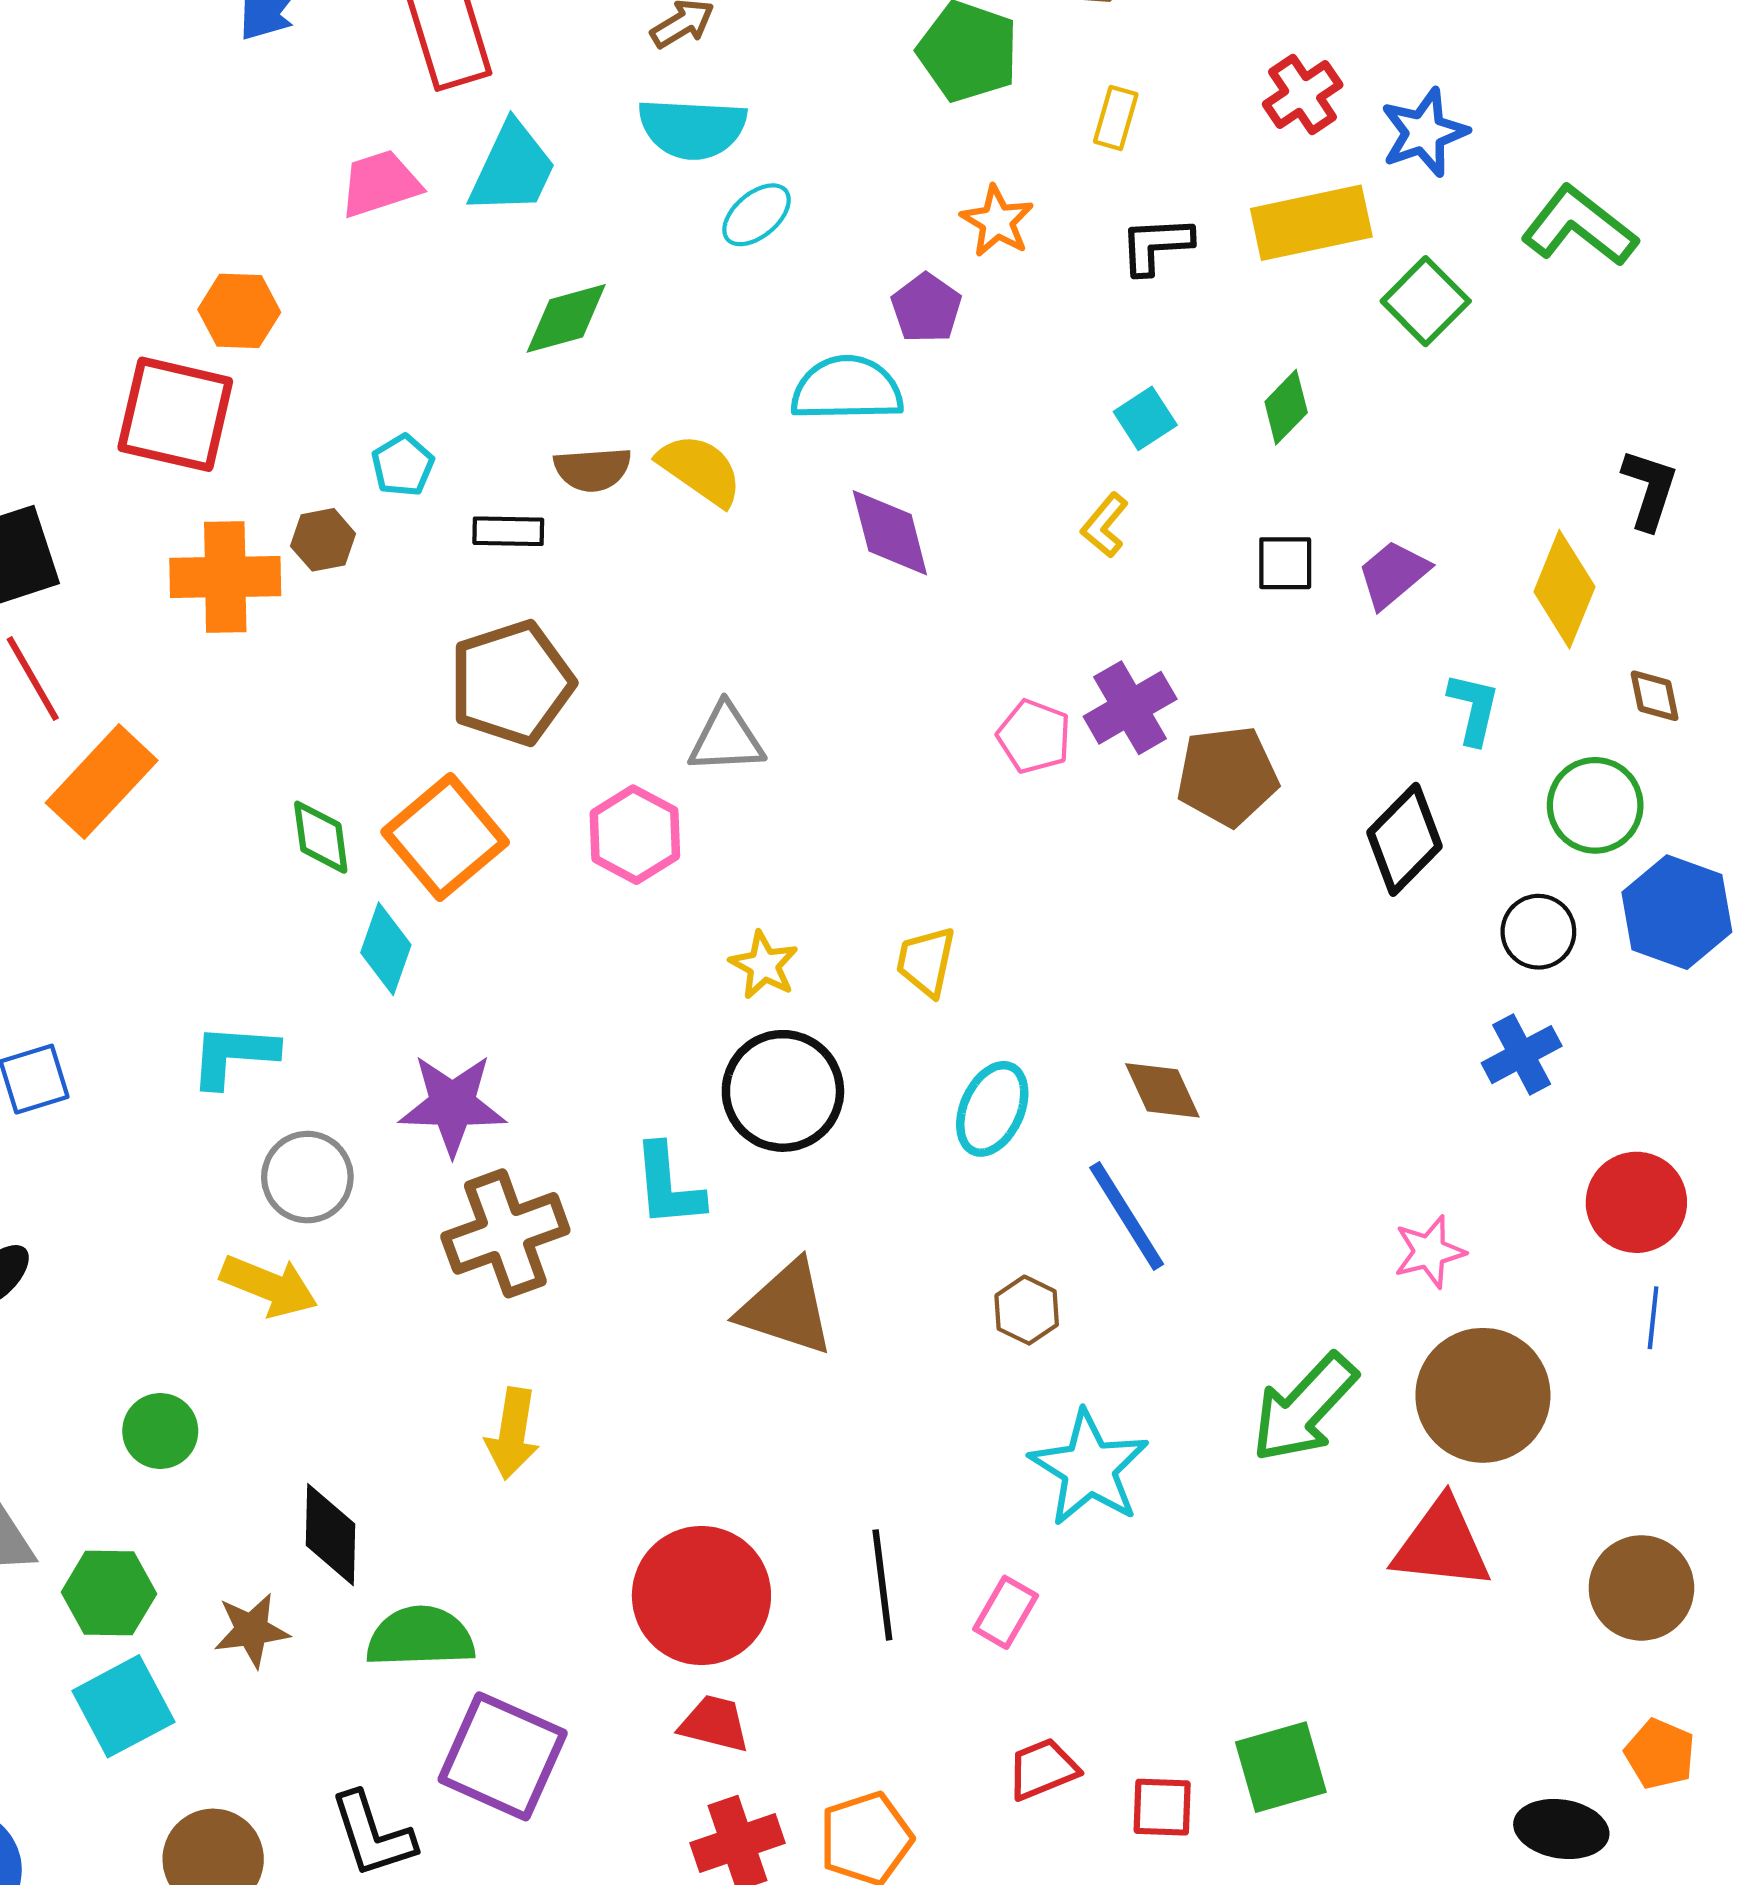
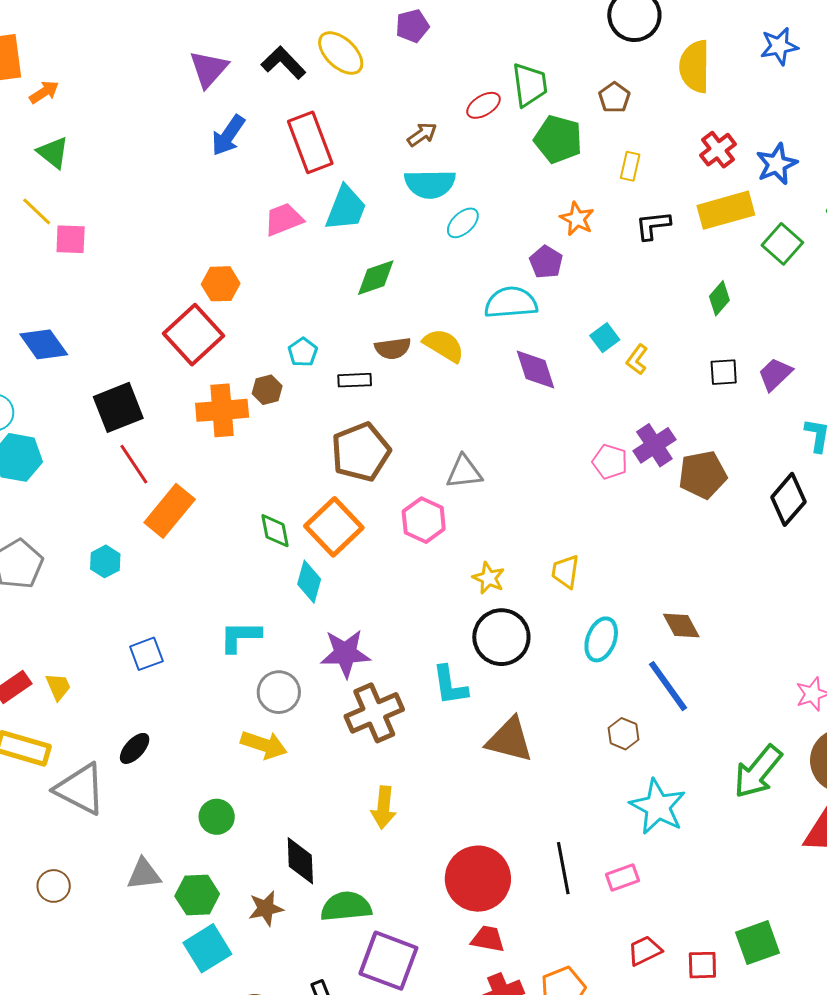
red square: (175, 414) -> (193, 335), turned 38
cyan square: (1145, 418) -> (605, 338), moved
pink rectangle: (1006, 1612) -> (623, 877), turned 44

